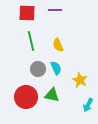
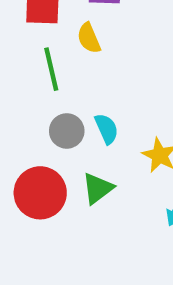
yellow semicircle: (58, 45) -> (89, 38), moved
green triangle: (52, 95) -> (98, 188), turned -49

